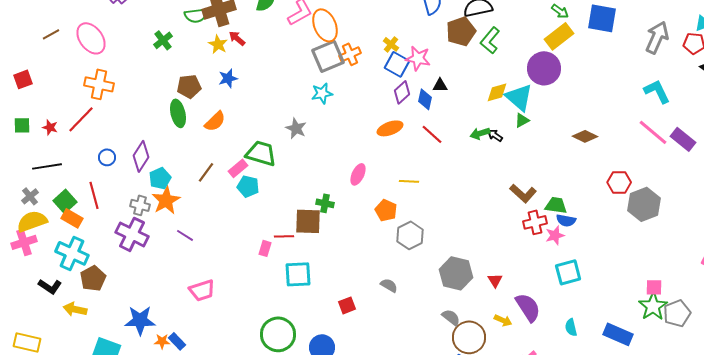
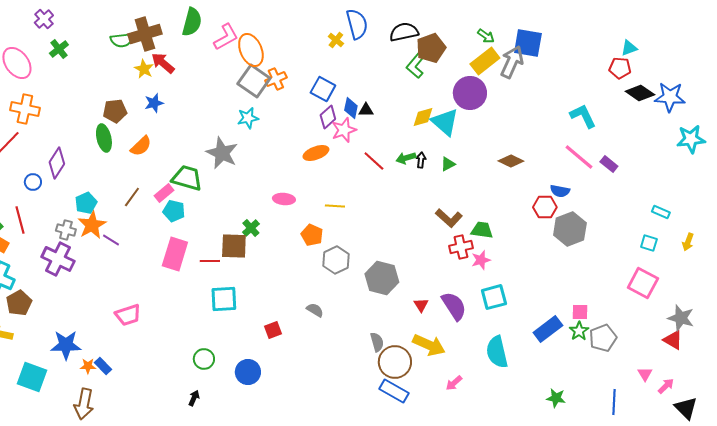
brown pentagon: (461, 31) -> (431, 48), moved
gray arrow: (657, 37) -> (512, 62), moved
red arrow: (237, 38) -> (163, 63), size x1.4
green cross: (163, 40) -> (59, 49), moved
yellow cross: (391, 44) -> (336, 40), moved
gray square: (328, 56) -> (254, 81), turned -32
pink star: (418, 58) -> (344, 130), moved, turned -30
blue diamond: (425, 99) -> (351, 108), moved
green triangle: (522, 120) -> (448, 164), moved
gray star: (296, 128) -> (222, 153), size x1.5
red line: (432, 134) -> (374, 161), moved
black arrow: (495, 135) -> (421, 160), turned 63
purple rectangle: (683, 139) -> (609, 164), size x0.7
purple diamond: (141, 156) -> (57, 163), moved
pink ellipse: (358, 174) -> (284, 199), turned 70
green cross: (325, 203) -> (251, 228), turned 36
blue semicircle: (566, 220) -> (560, 191), moved
purple line: (185, 235) -> (111, 240), moved
pink rectangle: (265, 248) -> (175, 254), moved, size x2.0
gray hexagon: (456, 273) -> (382, 278), moved
green star: (653, 306) -> (579, 331), size x0.7
purple semicircle: (528, 307) -> (454, 306), moved
gray semicircle: (451, 317) -> (377, 342), turned 36
yellow arrow: (503, 320) -> (429, 345), size x1.8
cyan semicircle: (571, 327) -> (497, 352), size x1.8
green circle: (278, 334) -> (204, 359), size x0.6
blue rectangle: (618, 334) -> (548, 329), moved, turned -60

